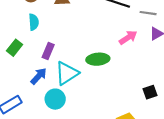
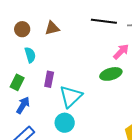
green ellipse: (98, 59) -> (111, 74), moved
blue arrow: (39, 76) -> (23, 105), moved

